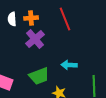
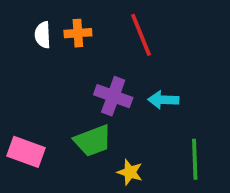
purple cross: (35, 39) -> (113, 96), moved, turned -30
cyan arrow: (69, 65) -> (163, 100), moved

